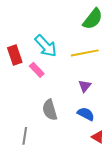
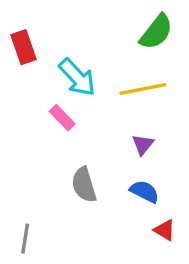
red rectangle: (15, 55) -> (24, 47), moved
gray line: (25, 136) -> (25, 239), moved

